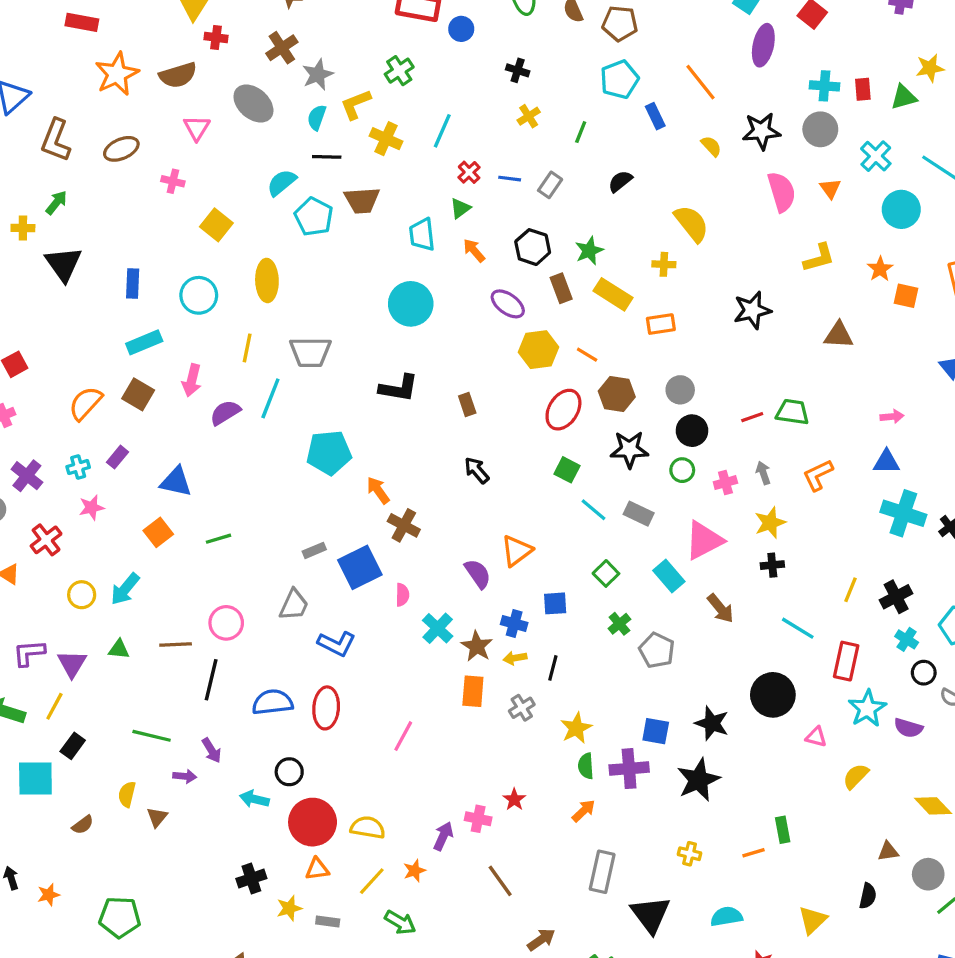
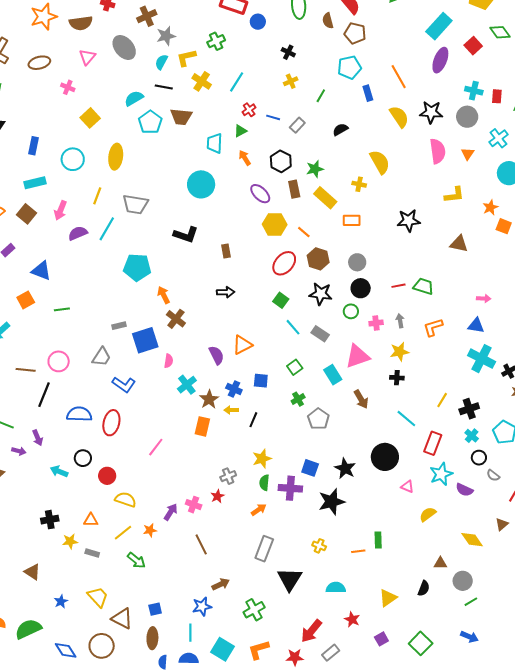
yellow semicircle: (711, 146) -> (399, 117), size x1.6
black arrow: (477, 470) -> (226, 292), turned 120
gray cross: (522, 708) -> (228, 476), moved
red circle: (313, 822) -> (107, 476), moved, size x0.6

